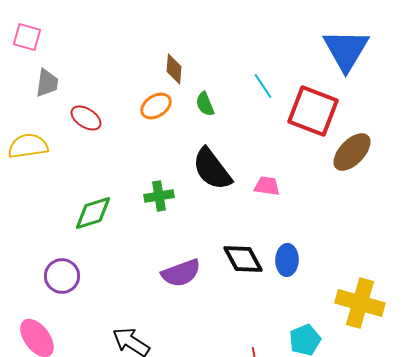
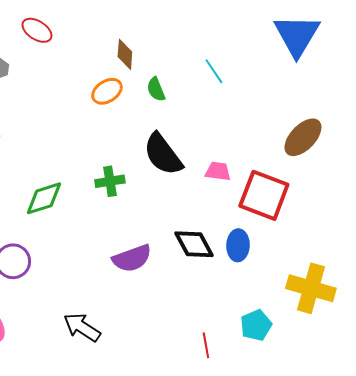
red square: (313, 111) -> (264, 195), moved
red ellipse: (86, 118) -> (37, 30), moved

